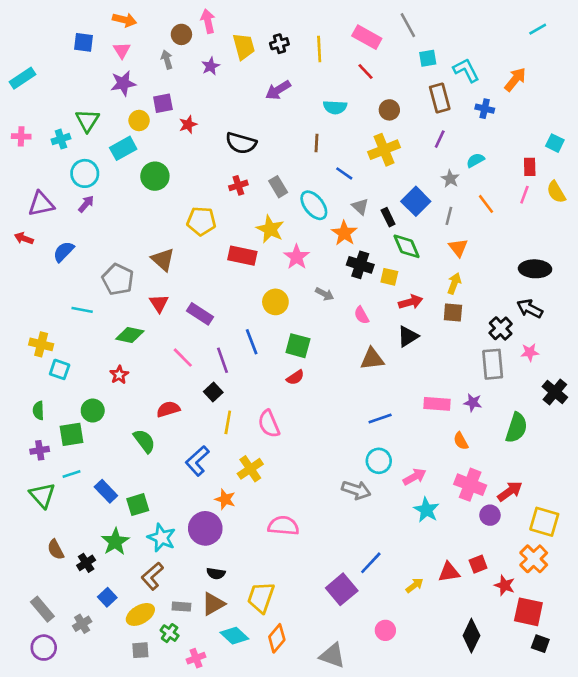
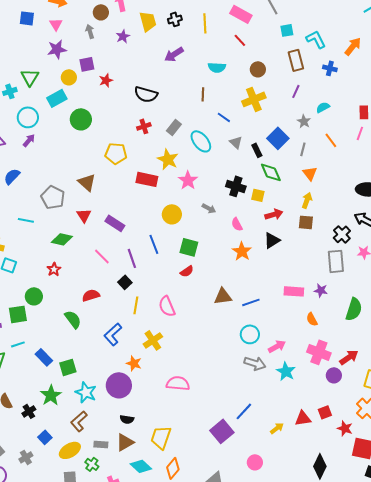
gray rectangle: (278, 187) -> (174, 127), turned 70
orange star: (344, 233) -> (242, 251), moved
brown triangle: (372, 359) -> (223, 296), moved
gray arrow: (356, 490) -> (255, 363), moved

